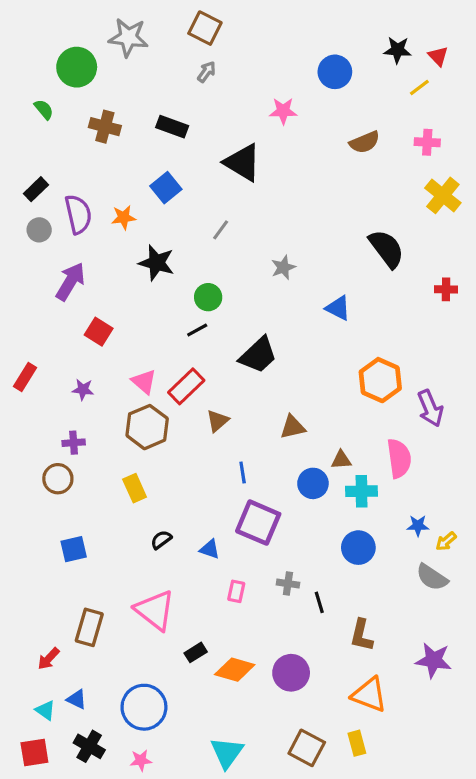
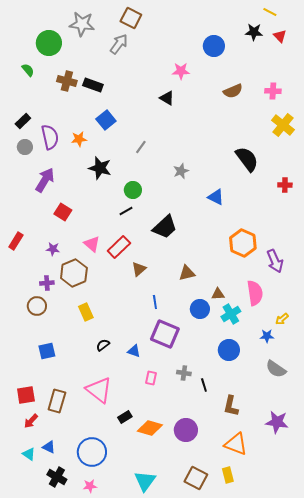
gray arrow: (207, 72) -> (119, 44), moved, size x1.5
yellow line: (419, 87) -> (270, 12), moved, turned 64
black rectangle: (172, 127) -> (93, 85), moved
black triangle: (243, 163) -> (167, 98), moved, size x0.6
brown hexagon: (147, 427) -> (74, 273), moved
cyan cross: (361, 491) -> (231, 314), turned -30
yellow arrow: (446, 541) -> (282, 319), moved
red square: (34, 753) -> (26, 395), moved

